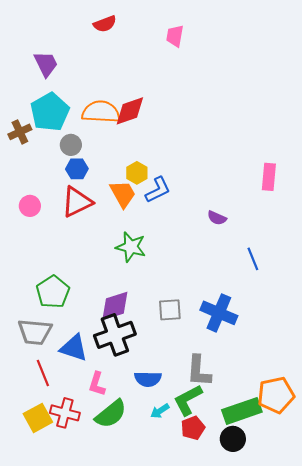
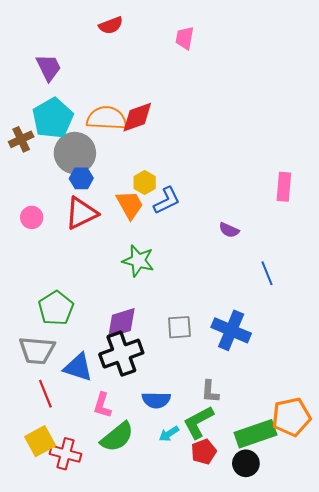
gray circle: (71, 145) -> (75, 153), size x1.8
gray L-shape: (199, 371) -> (210, 392), size x0.7
red cross: (65, 413) -> (65, 454), moved

